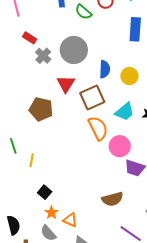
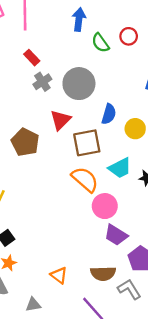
orange semicircle: (98, 128) -> (85, 179), turned -35
brown semicircle: (112, 199) -> (103, 273), moved
orange triangle: (70, 220) -> (59, 275), moved

